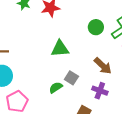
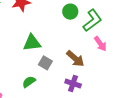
green circle: (96, 27) -> (70, 12), moved
gray square: (71, 78) -> (45, 63), moved

